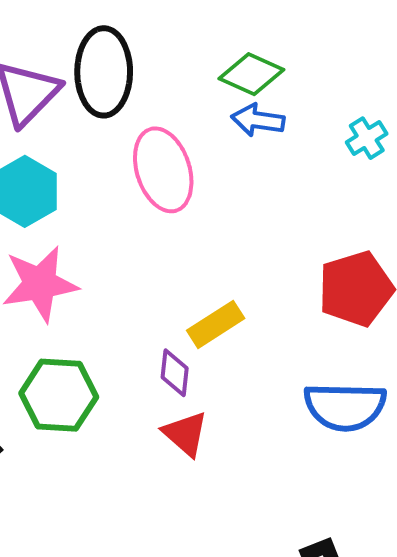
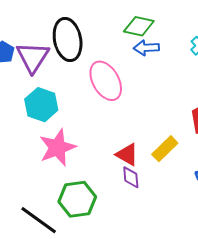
yellow rectangle: (216, 324) -> (165, 149), moved
red triangle: (185, 434) -> (127, 154), moved

